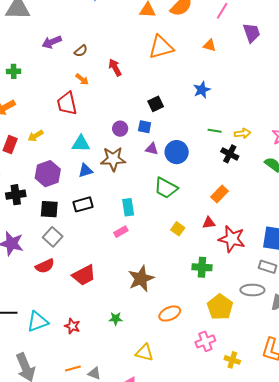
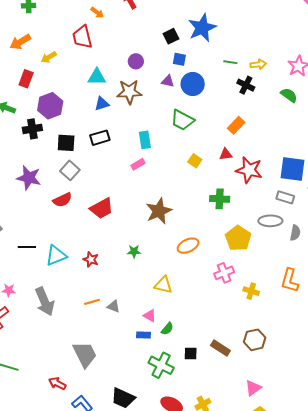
blue star: (202, 90) -> (202, 28), moved, size x1.6
blue square: (145, 127) -> (179, 59), moved
yellow arrow: (36, 136) -> (49, 57), moved
purple hexagon: (48, 174) -> (50, 106), moved

